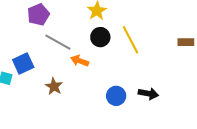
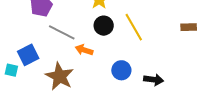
brown star: (54, 86) -> (60, 76), size x1.6
blue circle: (116, 96) -> (121, 70), moved

